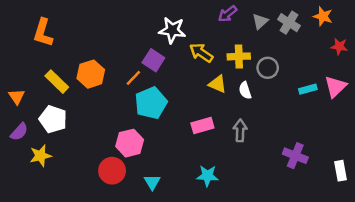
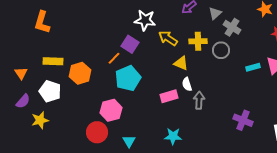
gray cross: (289, 23) -> (232, 27), moved
orange hexagon: (91, 74) -> (80, 73), moved
yellow rectangle: (57, 82) -> (53, 61), turned -42
white semicircle: (245, 90) -> (187, 84), moved

